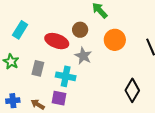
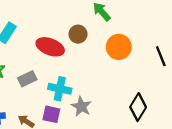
gray star: (83, 56) -> (81, 106), moved
gray rectangle: (38, 68) -> (27, 79), turned 49

